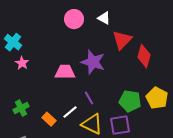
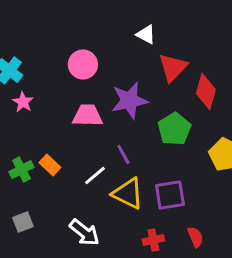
pink circle: (74, 19) -> (83, 64), moved
purple star: (93, 62) -> (129, 100), turned -30
green pentagon: (130, 101) -> (174, 129), moved, turned 30
orange rectangle: (49, 119) -> (50, 165), moved

